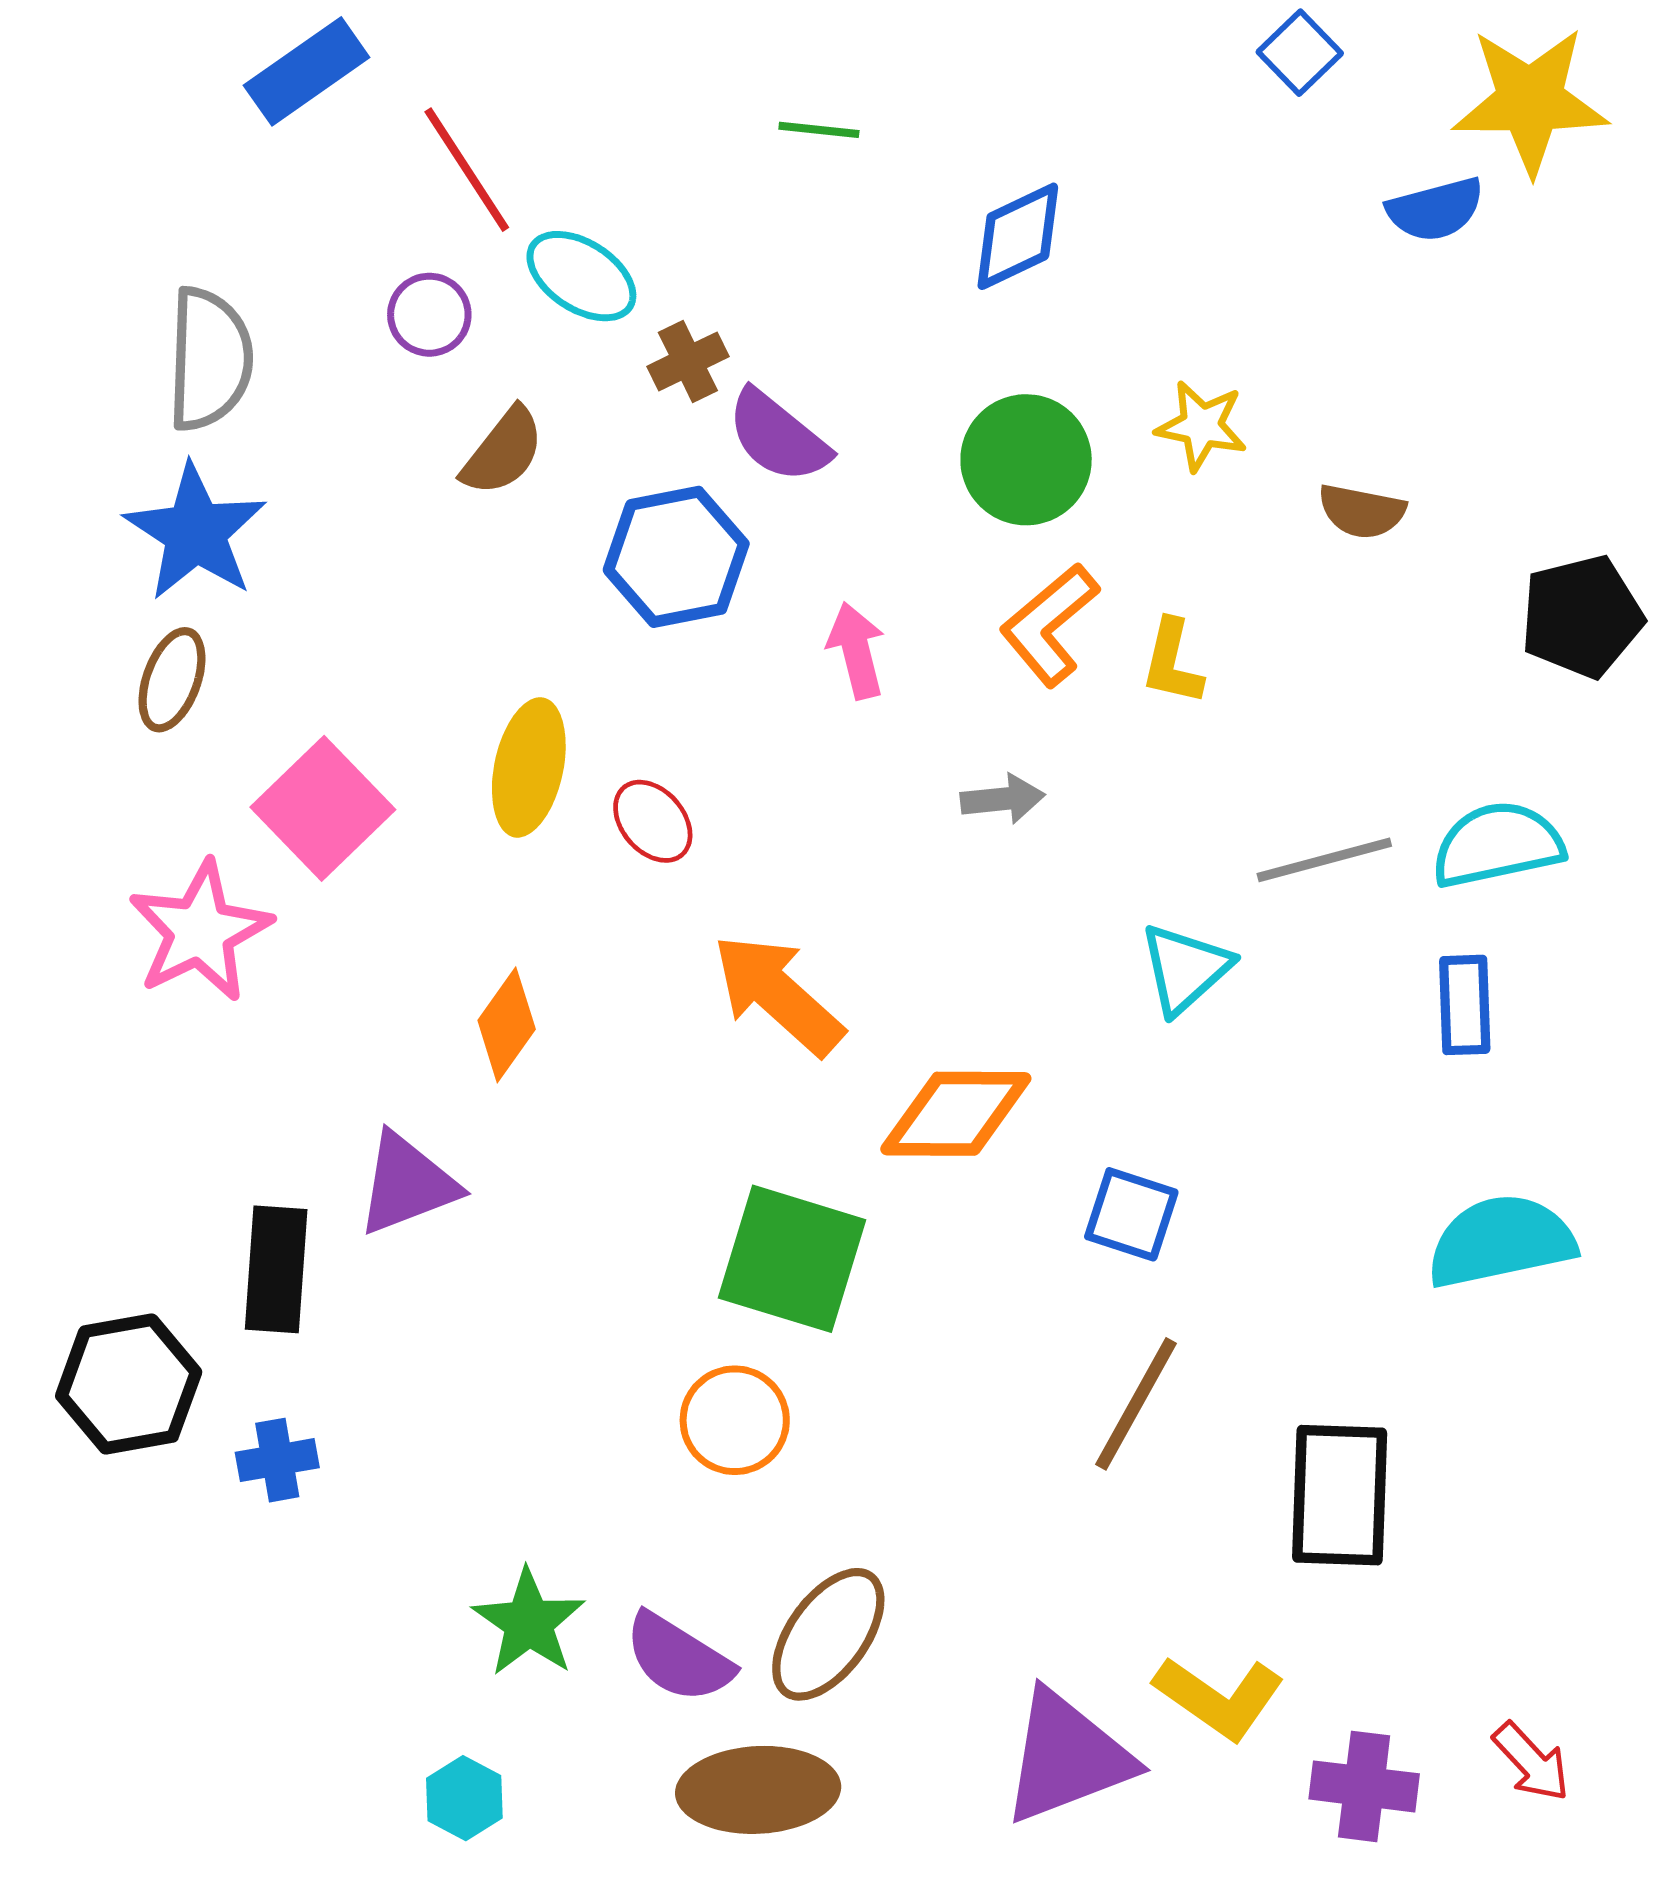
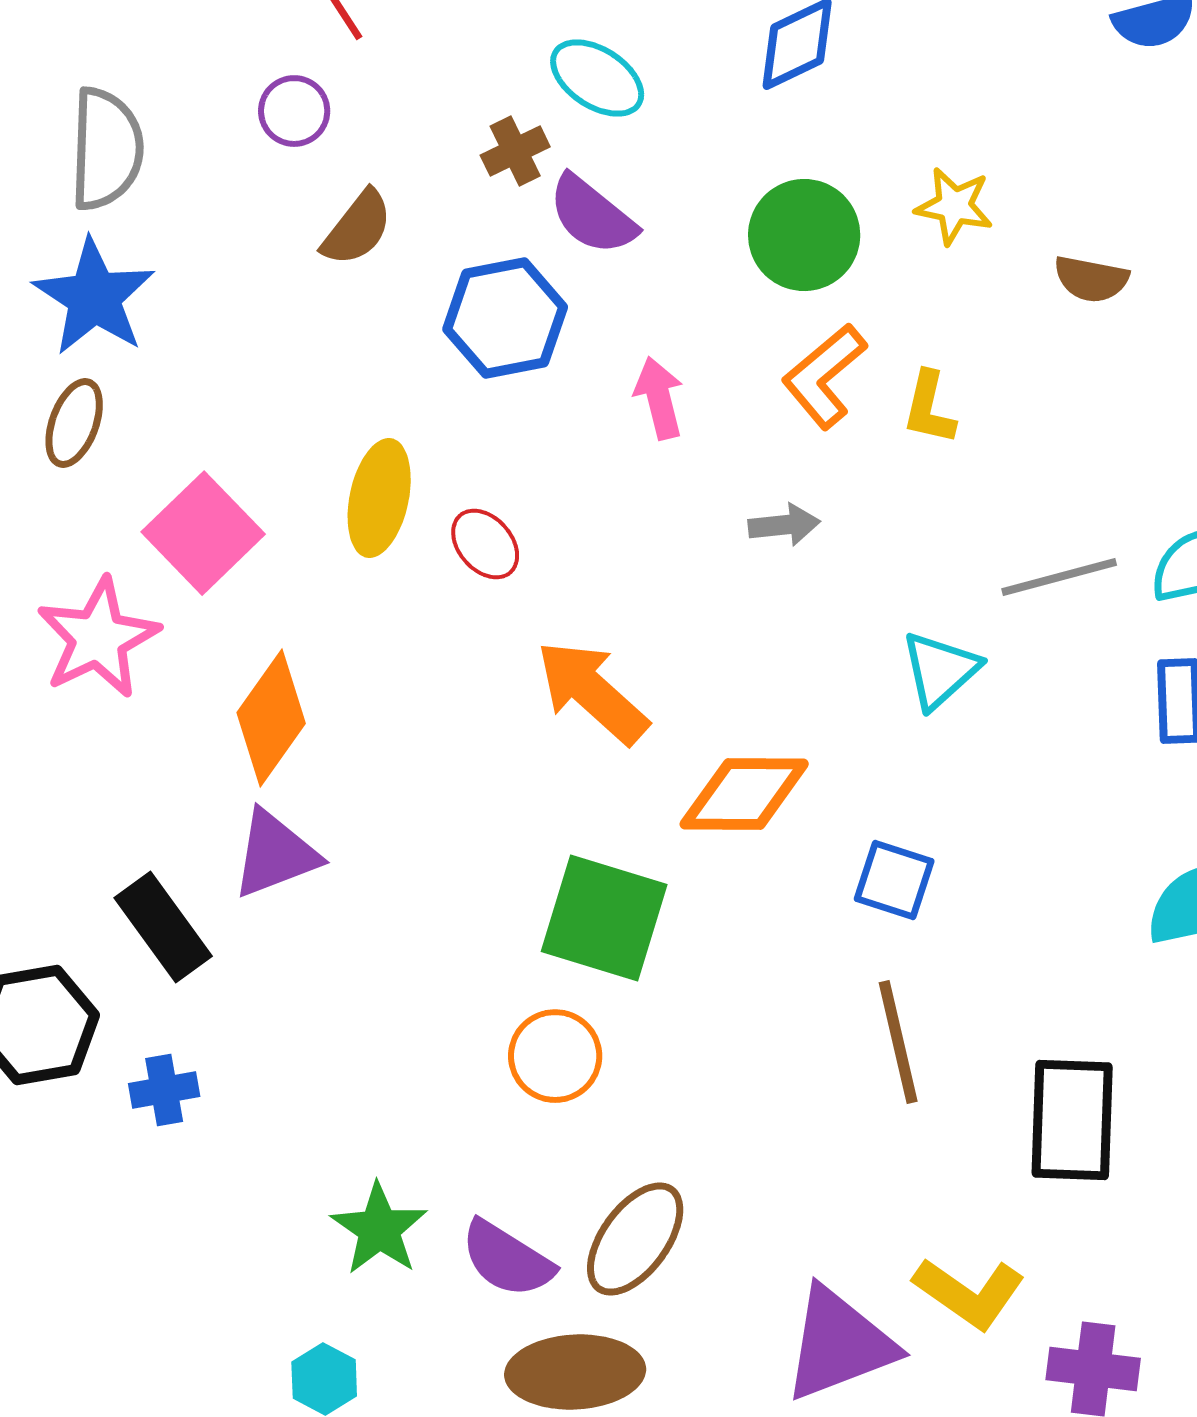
cyan ellipse: (581, 276) -> (597, 78), moved
orange diamond: (507, 1025) -> (271, 718), moved, size x1.4
black rectangle: (276, 1269) -> (163, 927), turned -40
brown line: (1136, 1404) -> (898, 1042), turned -42

